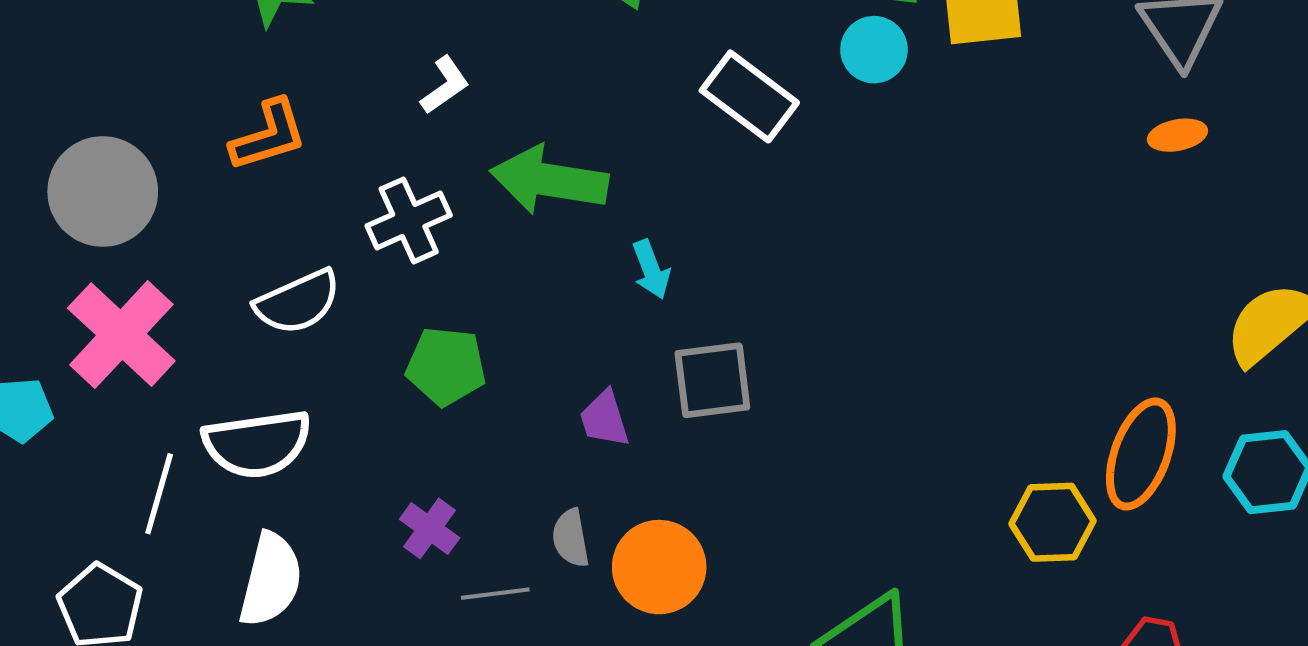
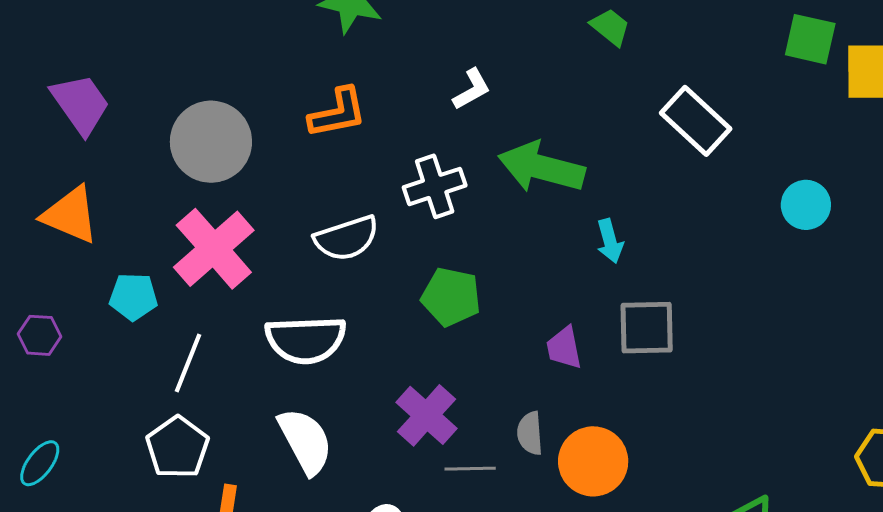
cyan circle: (874, 50) -> (806, 205), moved
white line: (159, 494) -> (188, 363), moved
purple cross: (430, 528) -> (427, 415), size x1.4
white semicircle: (271, 580) -> (305, 441), turned -48

